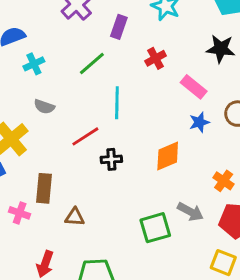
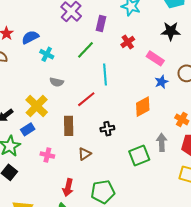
cyan cross: (34, 64) -> (47, 54), turned -32
black cross: (111, 159) -> (107, 129), moved
brown rectangle: (44, 188) -> (69, 126), moved
gray arrow: (190, 212) -> (162, 142), turned -114
brown triangle: (75, 217) -> (85, 154), turned -32

